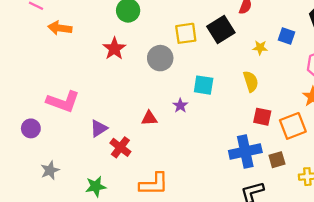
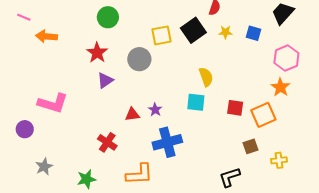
yellow star: (260, 48) -> (225, 32), moved
yellow semicircle: (251, 81) -> (206, 77), moved
cyan square: (204, 85) -> (196, 102), moved
purple star: (180, 106) -> (155, 110), moved
purple triangle: (99, 128) -> (105, 80), moved
blue cross: (245, 151) -> (167, 142), moved

